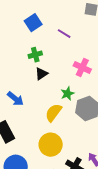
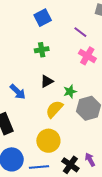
purple line: (64, 34) -> (80, 32), moved
pink cross: (82, 67) -> (87, 56), moved
black triangle: (41, 74) -> (47, 81), moved

